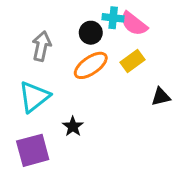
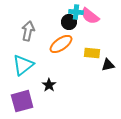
black circle: (91, 33) -> (69, 22), moved
yellow rectangle: (132, 61) -> (92, 53), moved, turned 42

